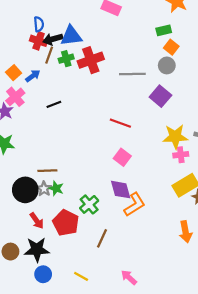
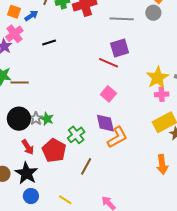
orange square: (14, 73) -> (14, 12), turned -32
purple square: (160, 96) -> (120, 48), moved, turned 30
yellow star: (175, 137) -> (158, 78), turned -30
brown line: (47, 171) -> (20, 83), moved
black star: (37, 249) -> (26, 173), turned 30

